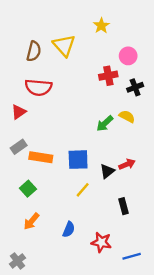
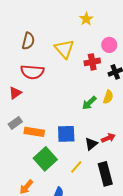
yellow triangle: (64, 45) -> (64, 49), moved
yellow semicircle: (127, 116) -> (108, 97), turned 80
green square: (28, 189) -> (45, 159), moved, size x1.6
yellow line: (83, 190) -> (76, 167), moved
black rectangle: (123, 206) -> (105, 174), size x1.6

